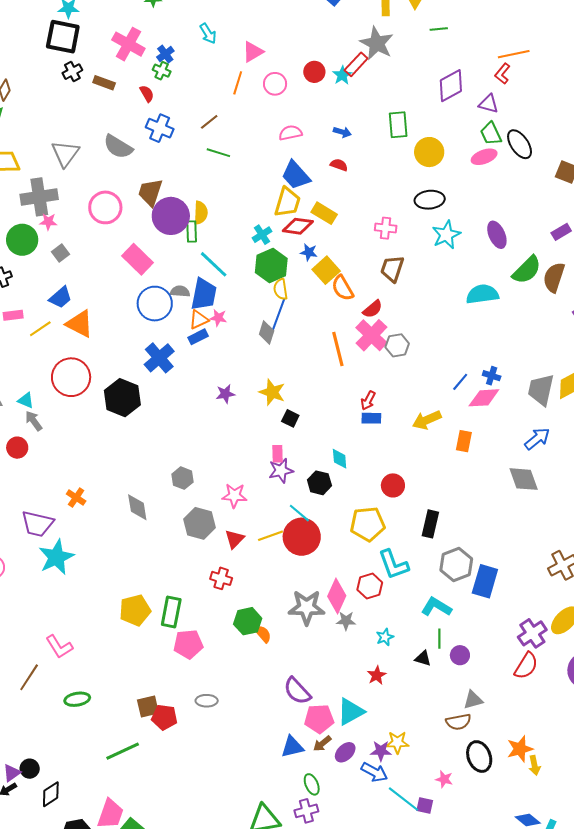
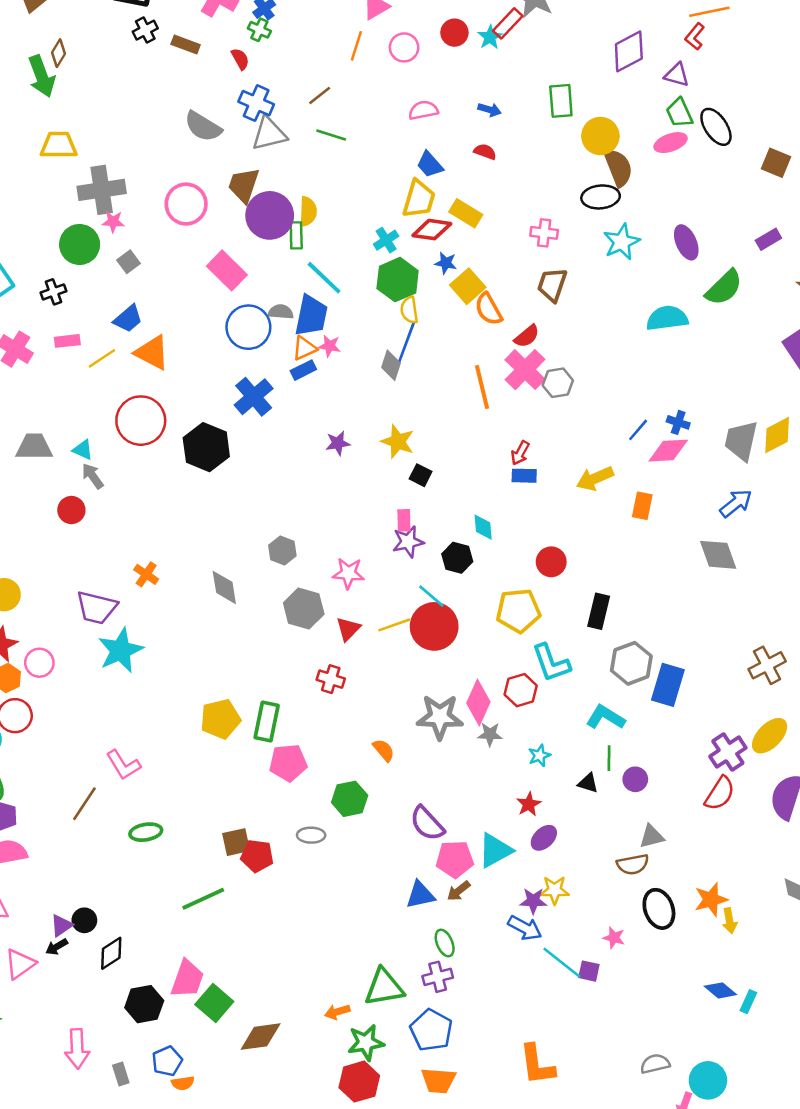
gray triangle: (65, 153) -> (269, 134), moved, turned 40
blue trapezoid: (296, 175) -> (430, 164), size x0.7
brown semicircle: (554, 277) -> (618, 168), moved, turned 140
green hexagon: (248, 621) -> (350, 799), moved
purple ellipse: (345, 752) -> (544, 838), moved

